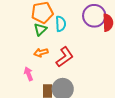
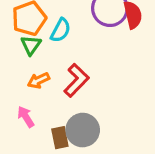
cyan semicircle: (61, 24) -> (61, 30), turned 42

